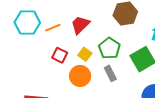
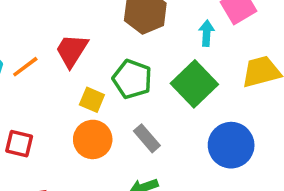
red square: (60, 55) -> (19, 144), moved
gray rectangle: (110, 73) -> (147, 138), moved

